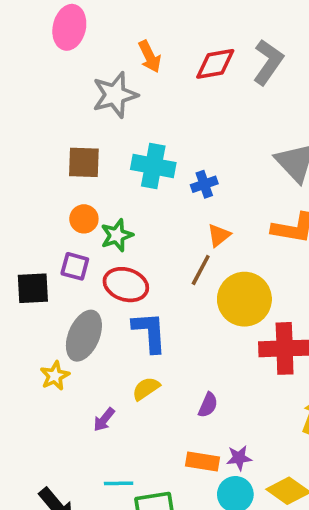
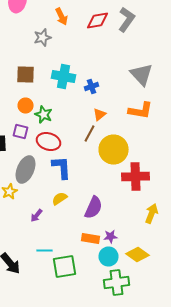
gray star: (115, 95) -> (42, 38), size x0.7
green star: (117, 235) -> (44, 114), turned -30
purple semicircle: (208, 405) -> (94, 208), size x1.6

